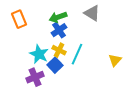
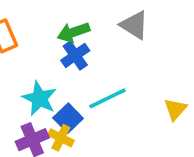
yellow cross: (59, 50) -> (61, 138), moved
cyan line: (77, 54) -> (107, 98), turned 40

